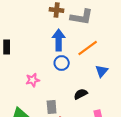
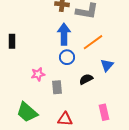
black semicircle: (81, 94) -> (86, 79), moved
gray rectangle: (52, 107) -> (57, 87), moved

